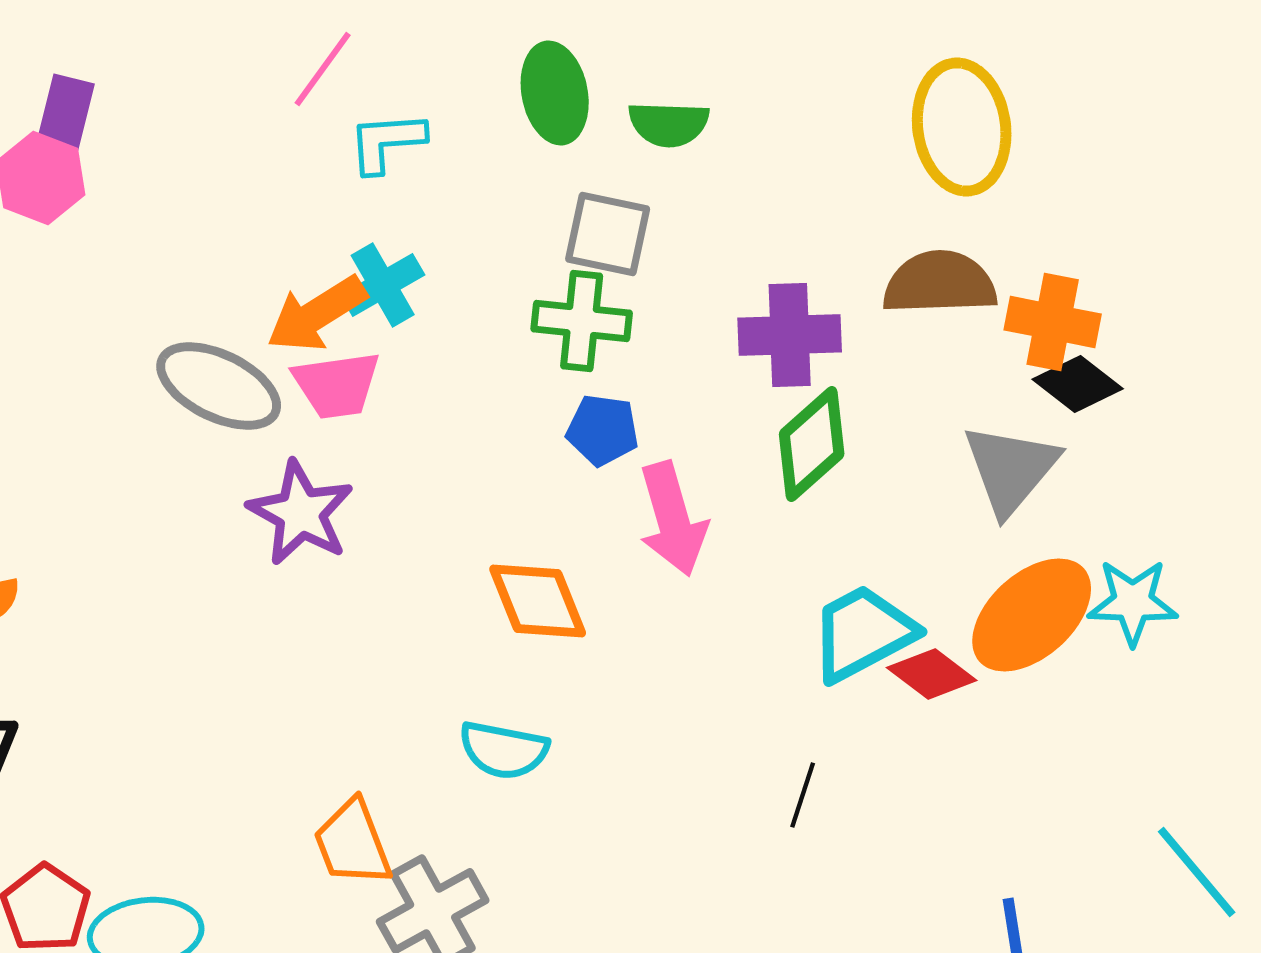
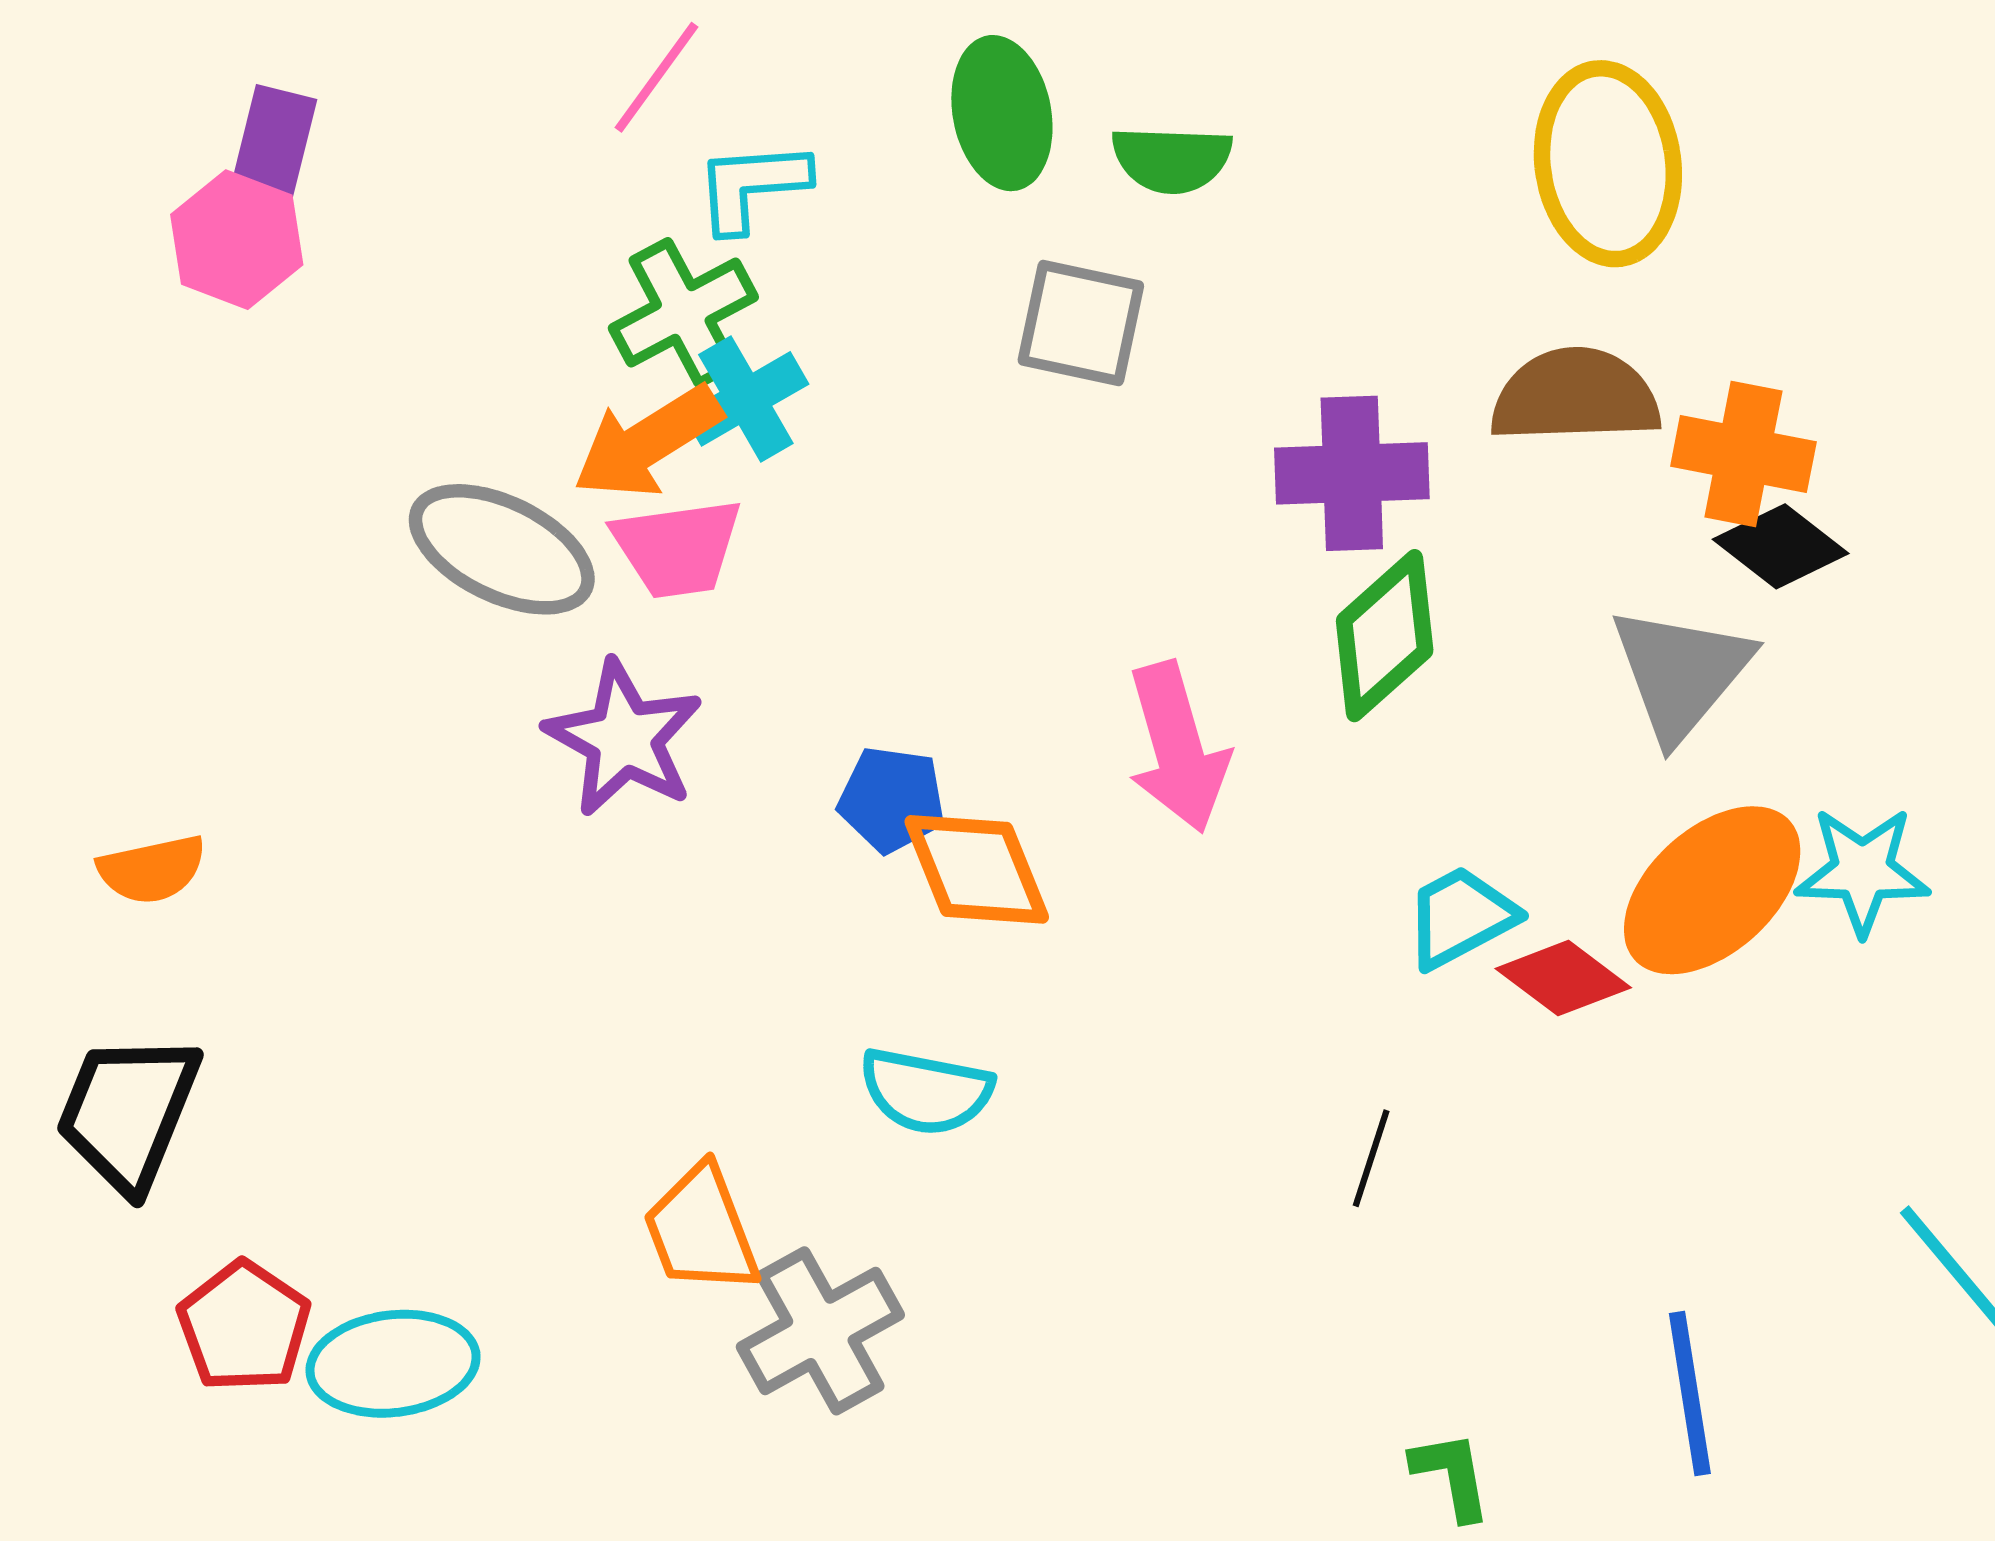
green cross: (582, 321) -> (683, 313), moved, turned -34
blue pentagon: (603, 430) -> (892, 799), moved
cyan trapezoid: (863, 633) -> (1461, 917), size x0.7

